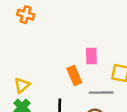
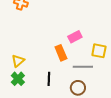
pink rectangle: (91, 56) -> (75, 37), turned 64

